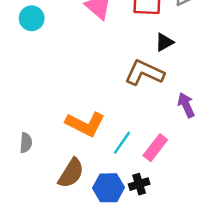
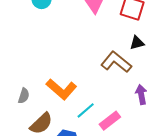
gray semicircle: (26, 143) -> (24, 96), moved

